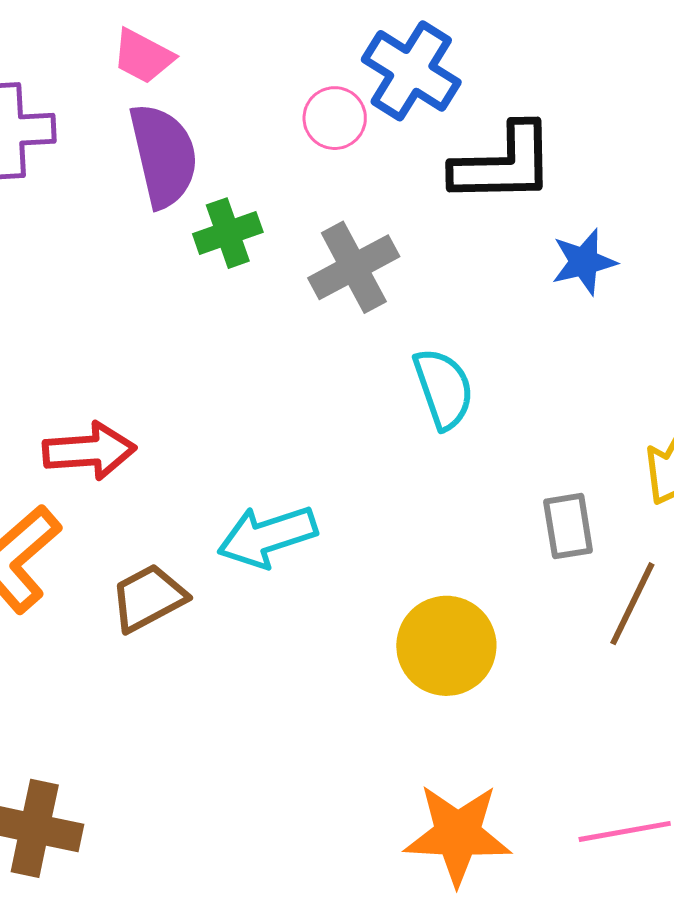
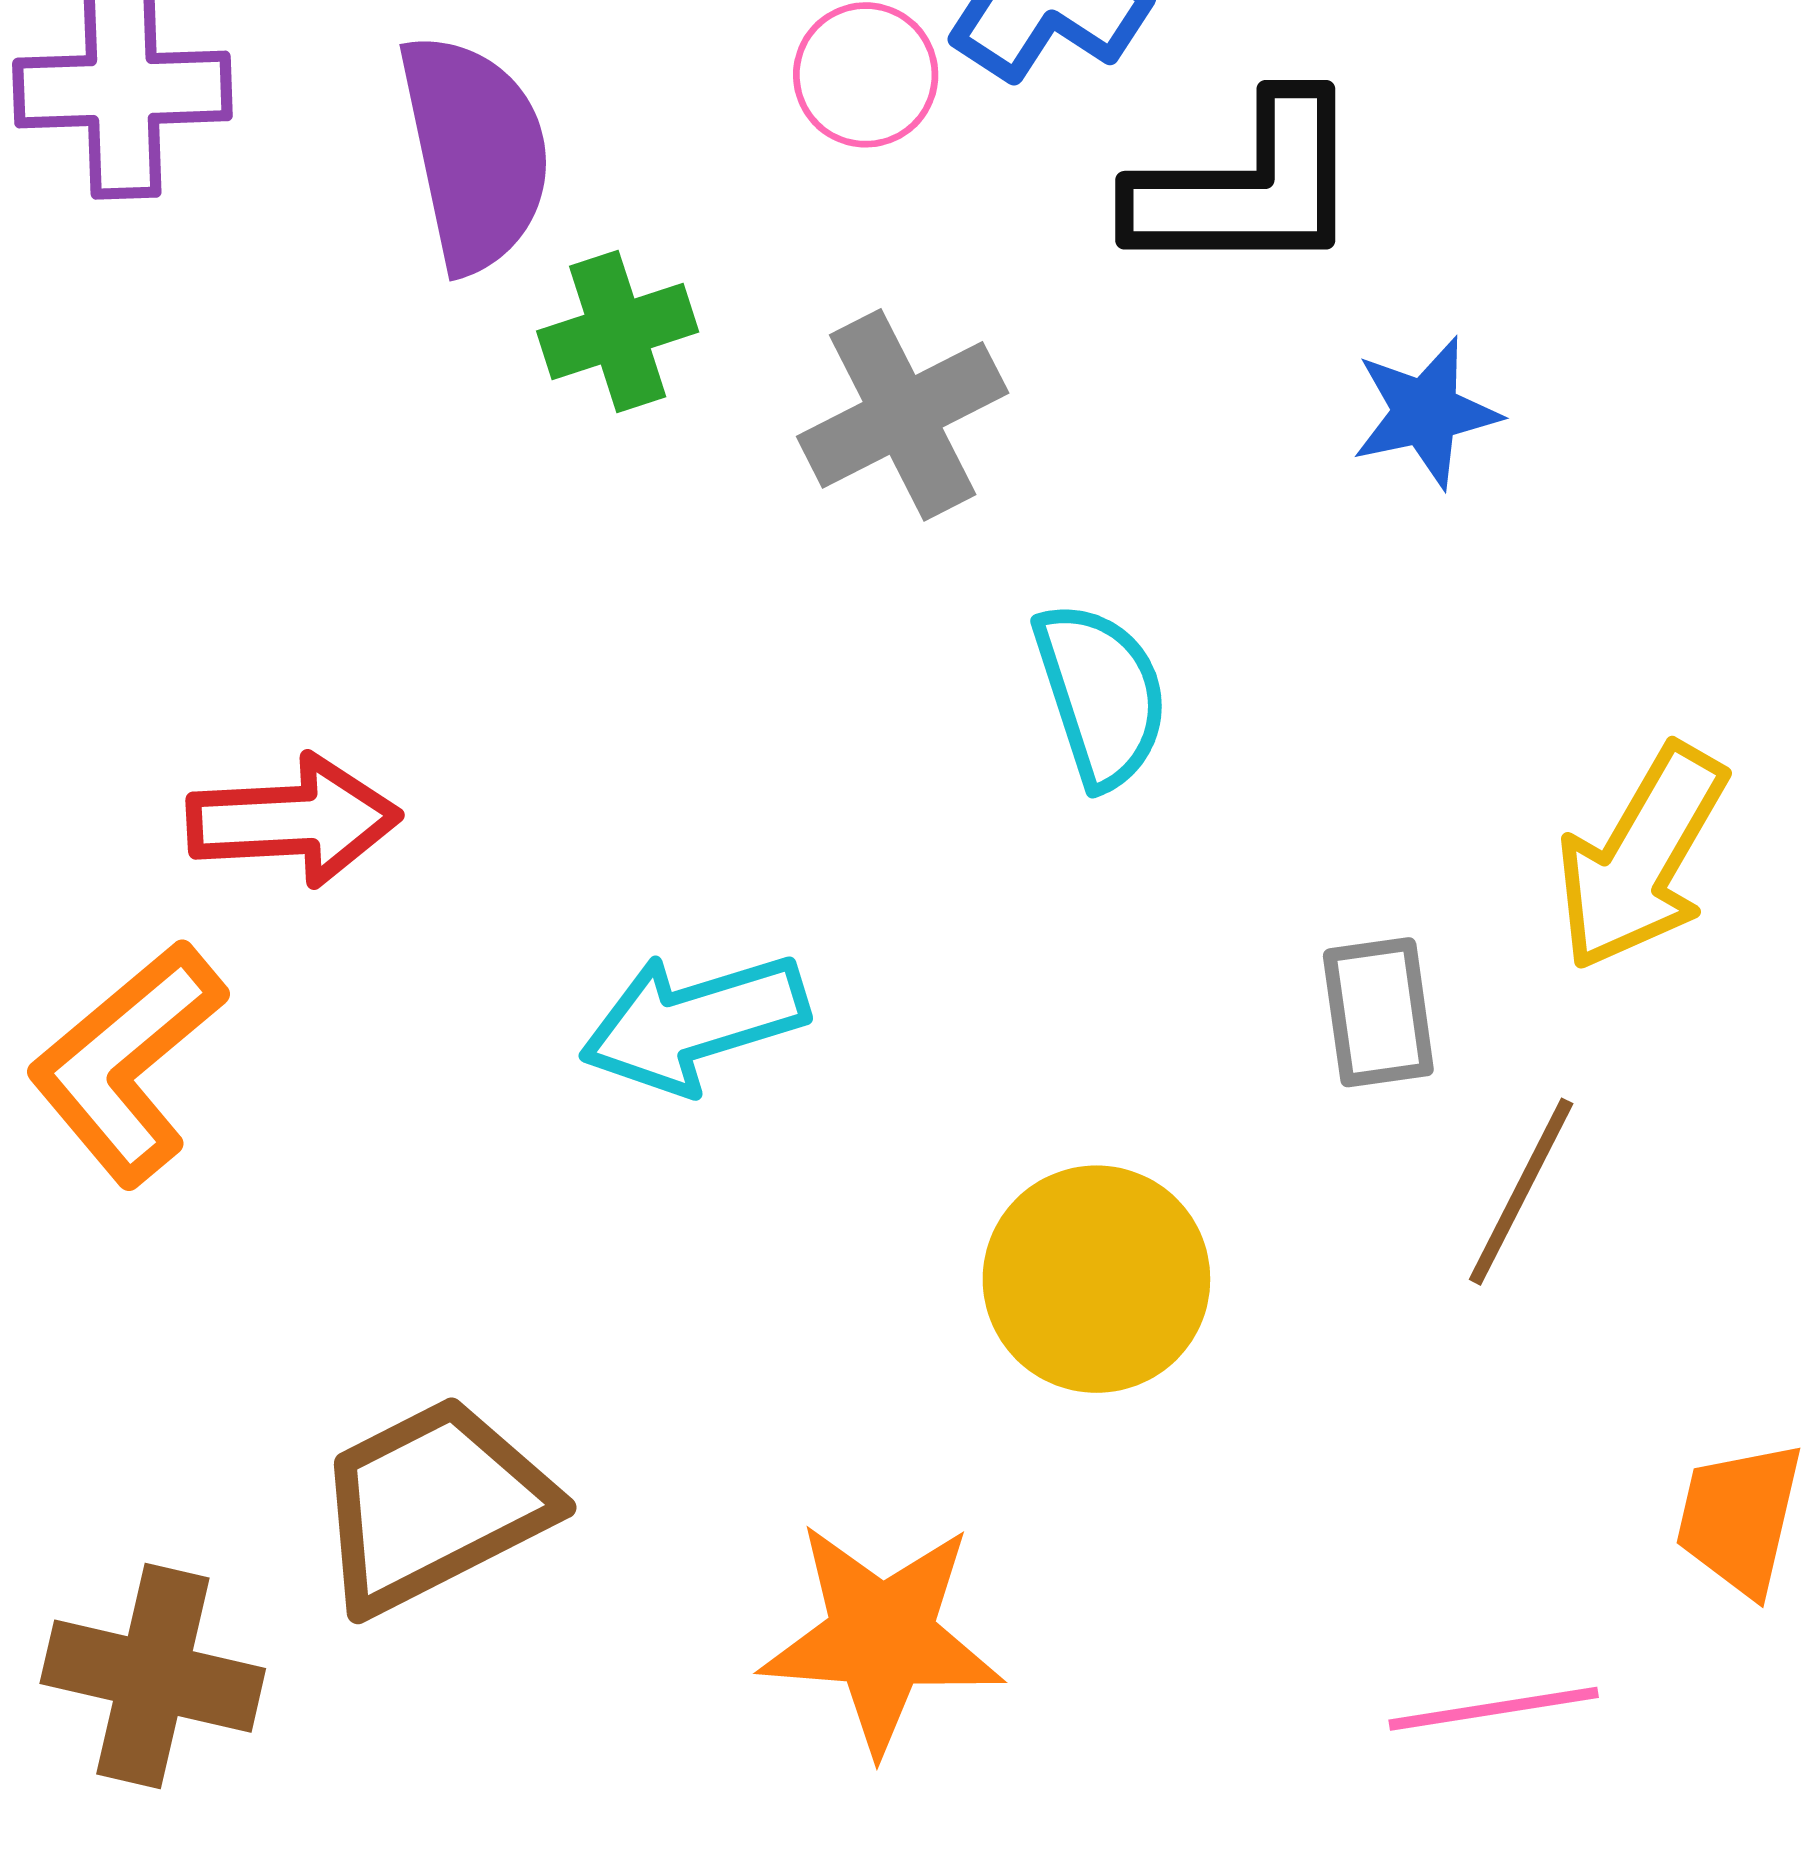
brown trapezoid: (148, 598) -> (433, 1505), moved, size x1.4
orange star: (458, 834) -> (882, 1637), moved

